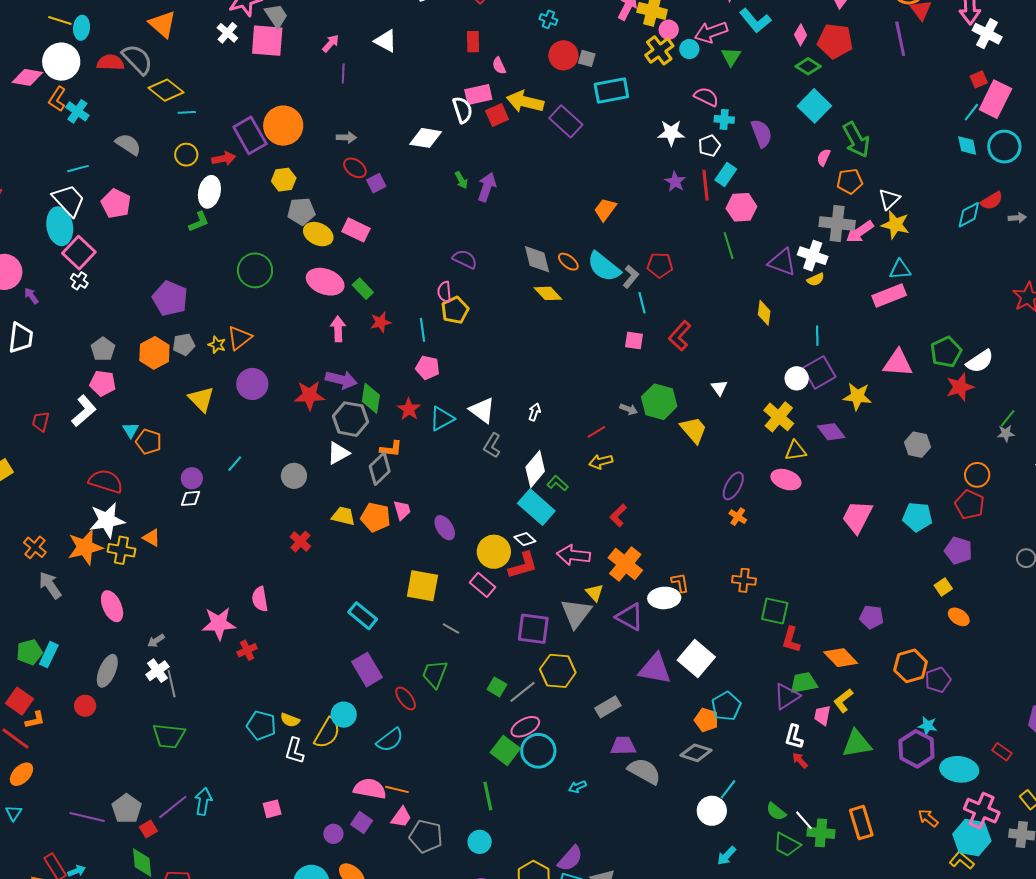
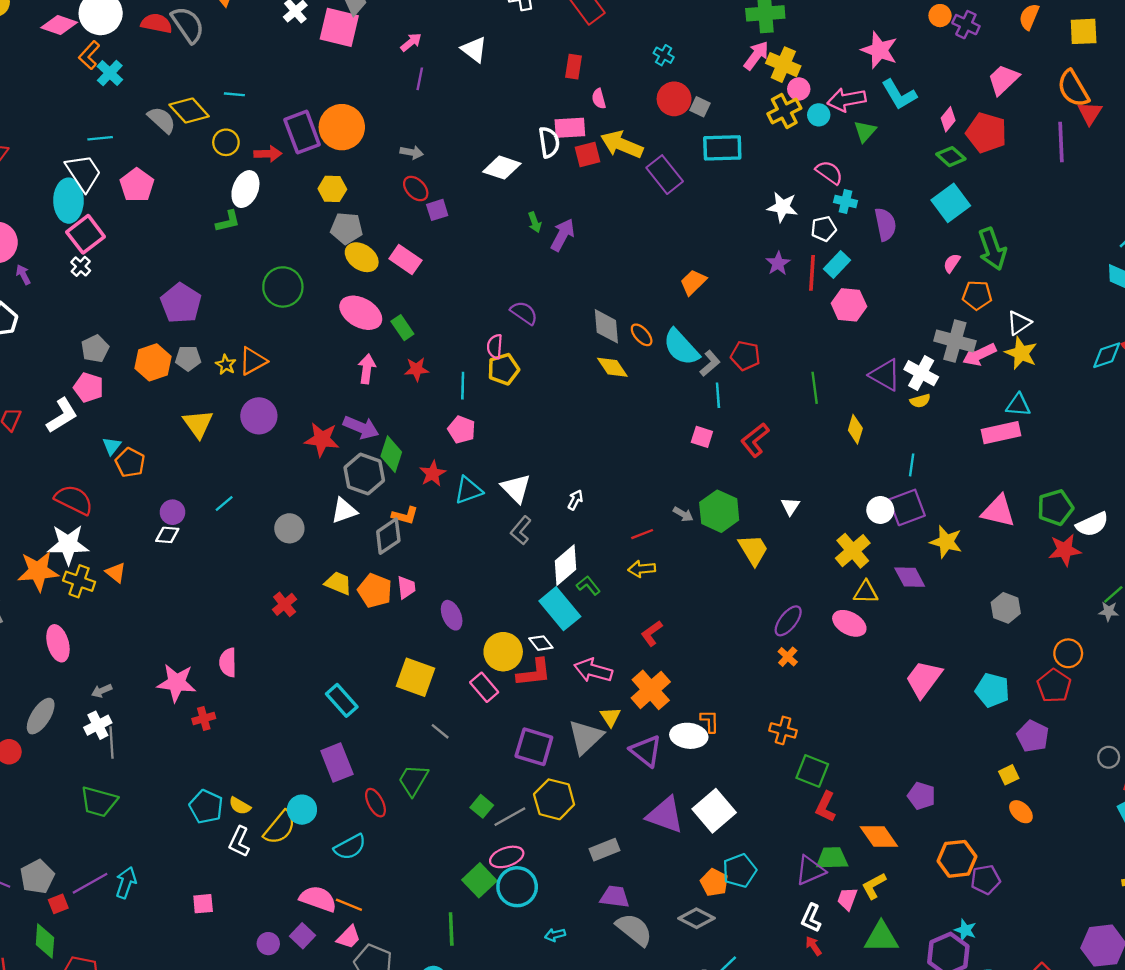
yellow diamond: (166, 90) -> (189, 110), moved
green line: (729, 245) -> (815, 388), moved

